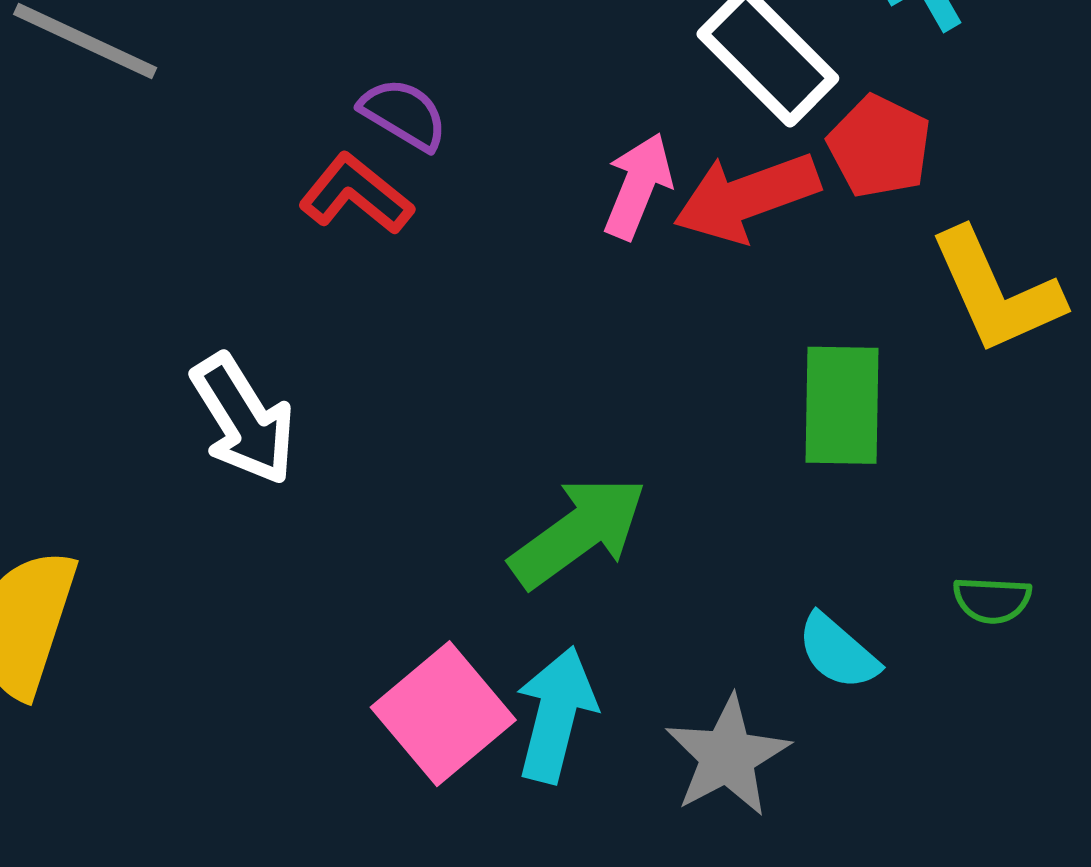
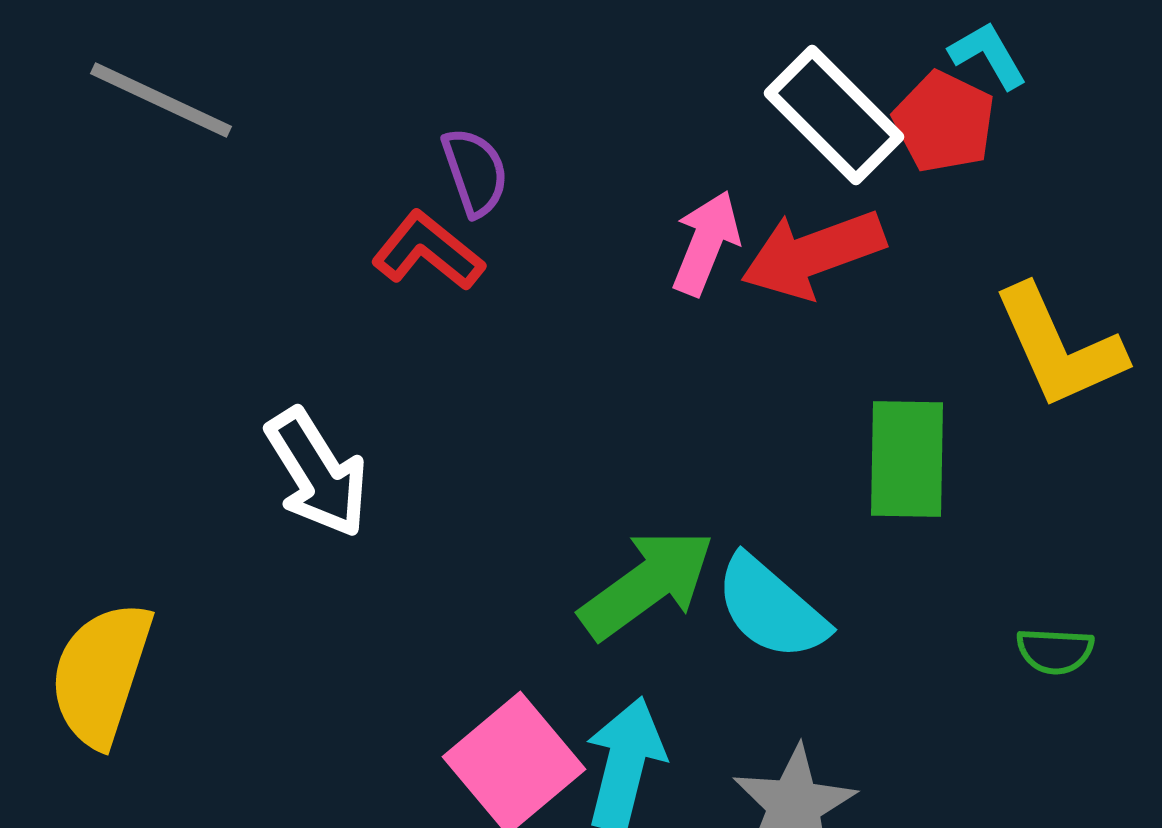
purple semicircle: (404, 114) -> (475, 172), turned 40
red pentagon: (879, 146) -> (944, 122), moved
cyan semicircle: (838, 652) -> (771, 608), moved, size x1.4

